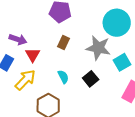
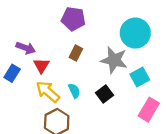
yellow arrow: (25, 80) -> (48, 92), moved, turned -95

